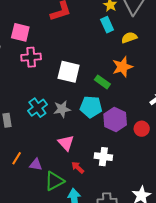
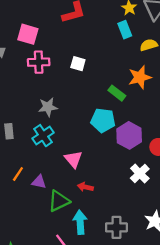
white square: (69, 72) -> (78, 64), moved, size x0.6
cyan cross: (37, 108) -> (43, 136), moved
gray star: (62, 109) -> (48, 107), moved
white cross: (103, 157) -> (140, 173), moved, turned 36
red arrow: (78, 167) -> (85, 187), turned -32

